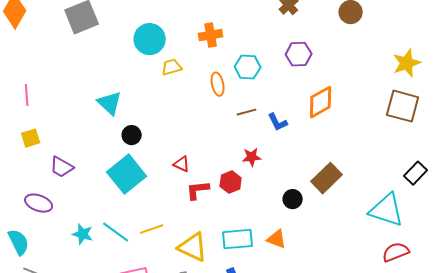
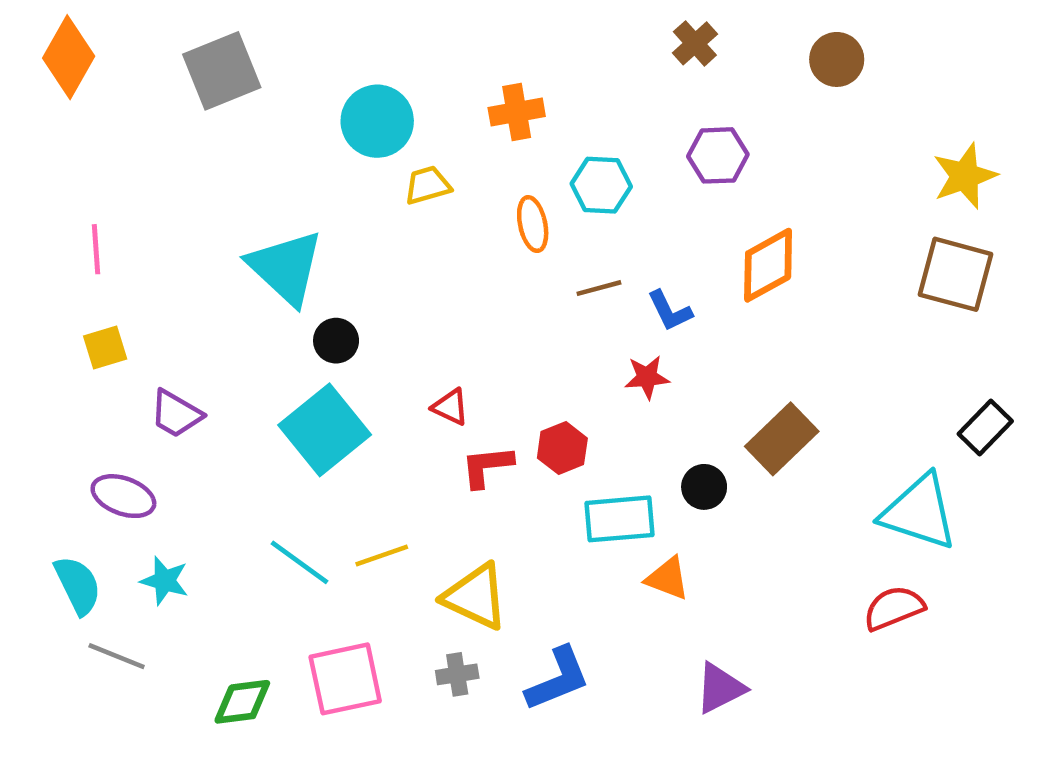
cyan triangle: (110, 103) -> (286, 267), size x1.4
red star: (252, 157) -> (647, 377), moved
cyan star: (83, 234) -> (165, 581), moved
cyan rectangle: (238, 239) -> (620, 519), moved
red semicircle: (396, 252) -> (894, 608), moved

